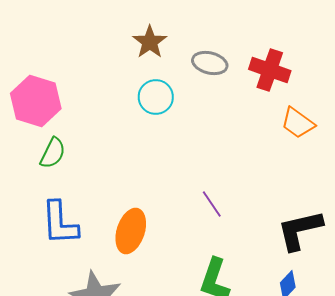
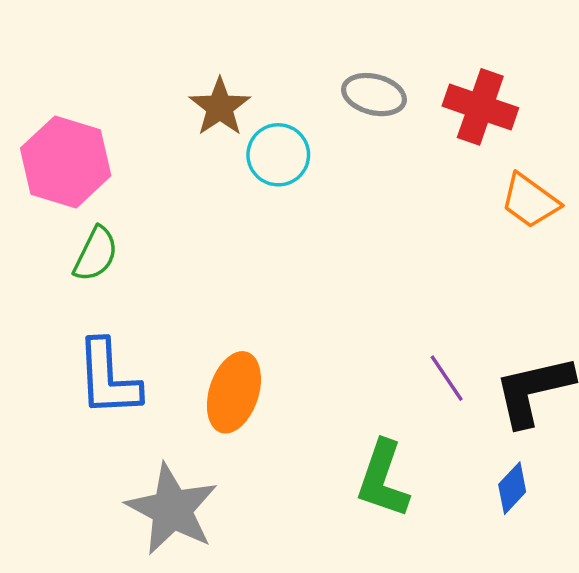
brown star: (150, 42) -> (220, 107), moved
purple line: (212, 204) -> (447, 378), moved

